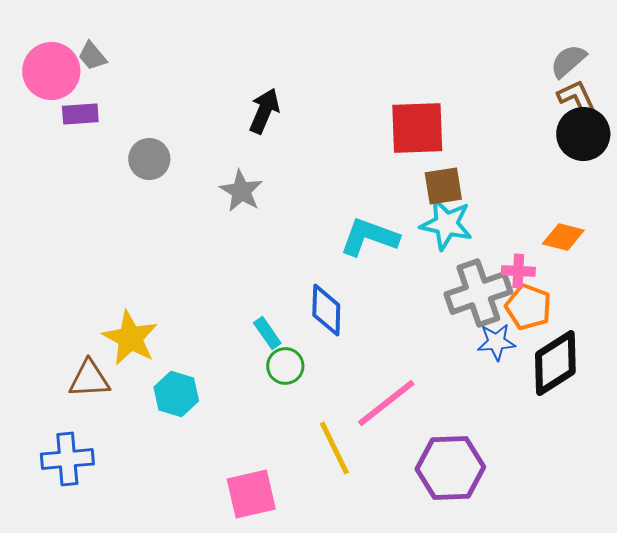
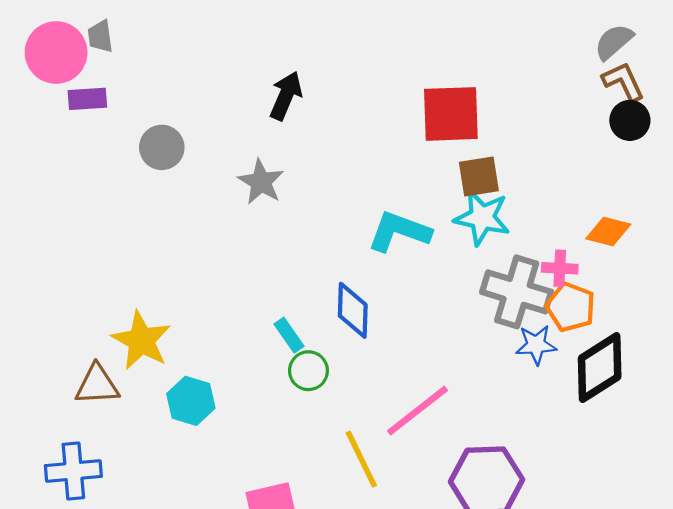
gray trapezoid: (92, 56) -> (100, 36), turned 32
black circle: (583, 134) -> (630, 120), size x0.7
gray cross: (478, 293) -> (517, 292), turned 36

